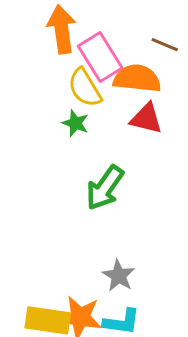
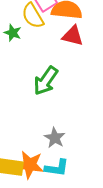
green star: (75, 123) -> (13, 33), moved

